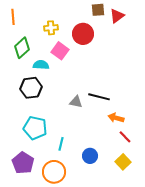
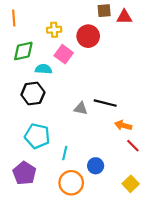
red triangle: (117, 16) -> (124, 17), turned 35
green diamond: (22, 48) -> (23, 51), turned 30
yellow square: (123, 162) -> (131, 184), moved
orange circle: (54, 172) -> (71, 183), moved

